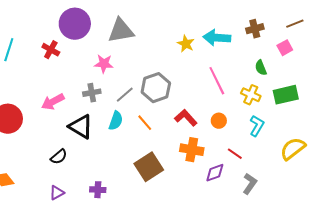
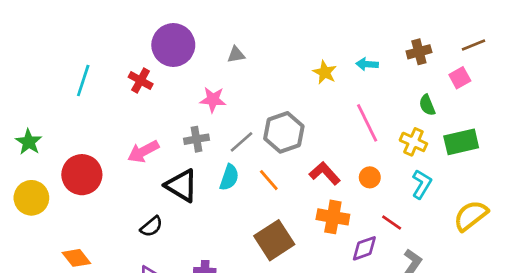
gray triangle: (121, 31) -> (236, 55), size x0.5
cyan arrow: (217, 38) -> (367, 64), size x0.6

